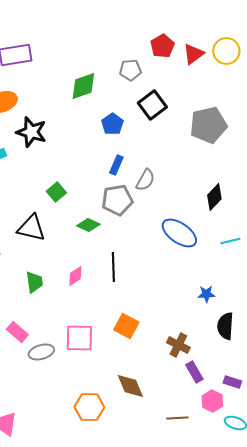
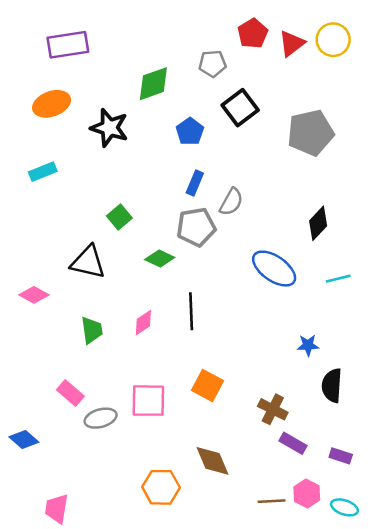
black star: (31, 132) -> (109, 128), moved
purple rectangle: (194, 372) -> (293, 443), turned -30
pink hexagon: (212, 401) -> (307, 494), moved

